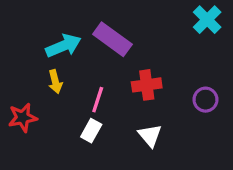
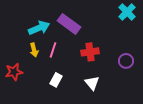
pink line: (98, 100) -> (53, 50), moved

